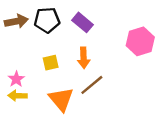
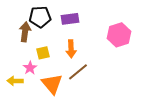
brown arrow: (16, 21) -> (25, 32), moved, turned -72
purple rectangle: (82, 22) -> (70, 19), turned -48
pink star: (16, 79) -> (30, 68), moved

